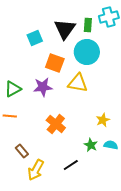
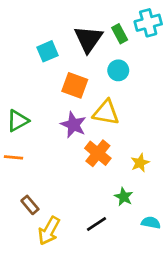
green rectangle: (88, 25) -> (120, 34), turned -32
cyan circle: (87, 52) -> (118, 70), size x0.6
purple star: (43, 87) -> (73, 125), moved, turned 30
orange cross: (56, 124) -> (98, 153), moved
cyan semicircle: (111, 145) -> (151, 223), moved

